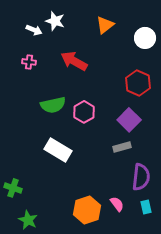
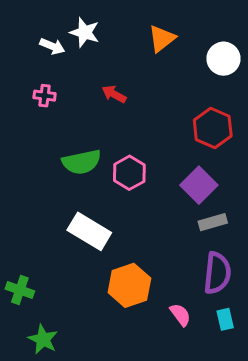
red arrow: (74, 61) -> (114, 94), size x0.6
gray rectangle: (122, 147) -> (213, 222), moved
orange hexagon: (87, 210) -> (129, 285), moved

